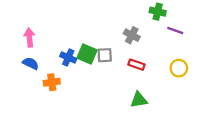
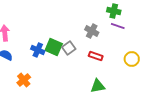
purple line: (175, 30) -> (118, 26), moved
gray square: (105, 55) -> (69, 48), turned -32
orange cross: (52, 82) -> (24, 80), moved, turned -32

